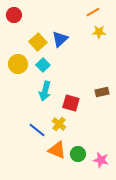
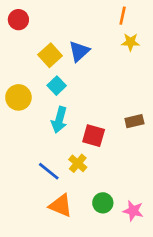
orange line: (93, 12) -> (123, 16), turned -48
yellow circle: (18, 64) -> (18, 97), moved
orange triangle: (57, 150) -> (61, 205), moved

